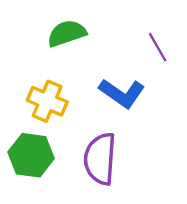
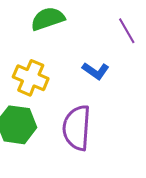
blue L-shape: (122, 93) -> (96, 71), size x0.7

